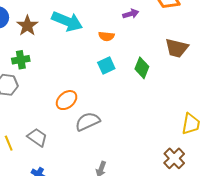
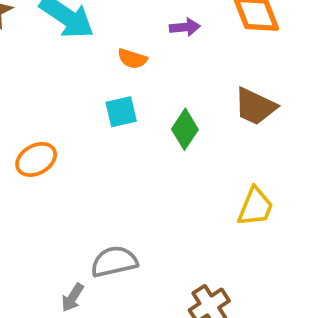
gray semicircle: (88, 121) -> (114, 262), moved
yellow trapezoid: (191, 124) -> (255, 207), moved

